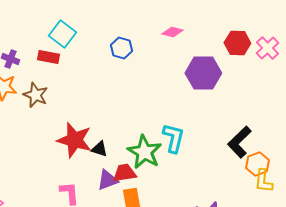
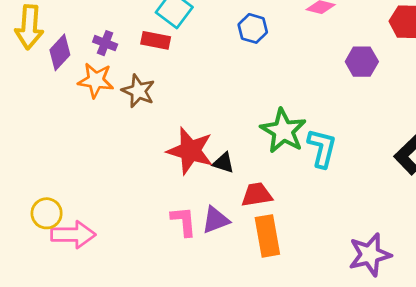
purple hexagon: (203, 73) -> (362, 62), size x0.7
green star: (144, 152) -> (283, 131), moved
purple triangle: (107, 180) -> (216, 220), moved

